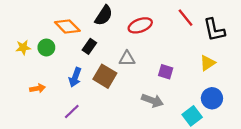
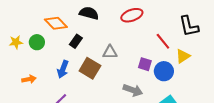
black semicircle: (104, 15) -> (89, 13), turned -108
red line: (185, 18) -> (163, 41), moved
red ellipse: (140, 25) -> (132, 15), moved
blue circle: (212, 98) -> (164, 71), moved

